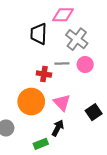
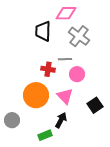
pink circle: (85, 65) -> (77, 74), moved

